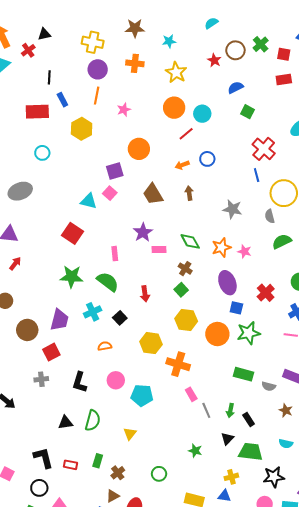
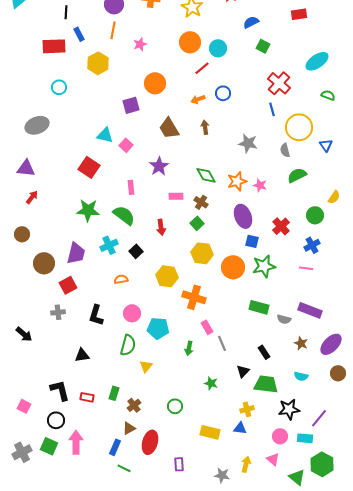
pink square: (110, 193) -> (126, 145), moved
pink rectangle: (159, 249) -> (176, 196), moved
green arrow: (230, 410) -> (189, 348), moved
green semicircle: (93, 421) -> (128, 345), moved

